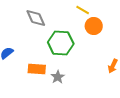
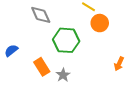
orange rectangle: (37, 69) -> (42, 67), turned 54

